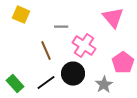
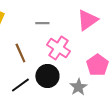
pink triangle: (113, 18) -> (87, 20), turned 35
gray line: (61, 27) -> (42, 23), moved

